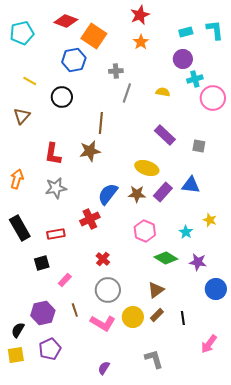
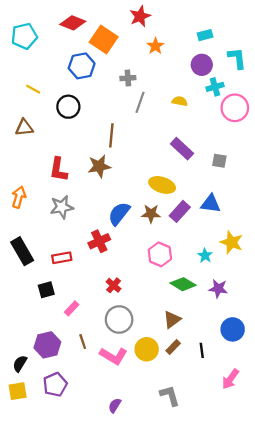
red star: (140, 15) -> (140, 16), moved
cyan L-shape: (215, 30) -> (237, 58), moved
brown triangle: (22, 116) -> (24, 128), turned 42
yellow star: (210, 220) -> (232, 242), size x1.5
blue circle: (216, 289) -> (233, 329), moved

